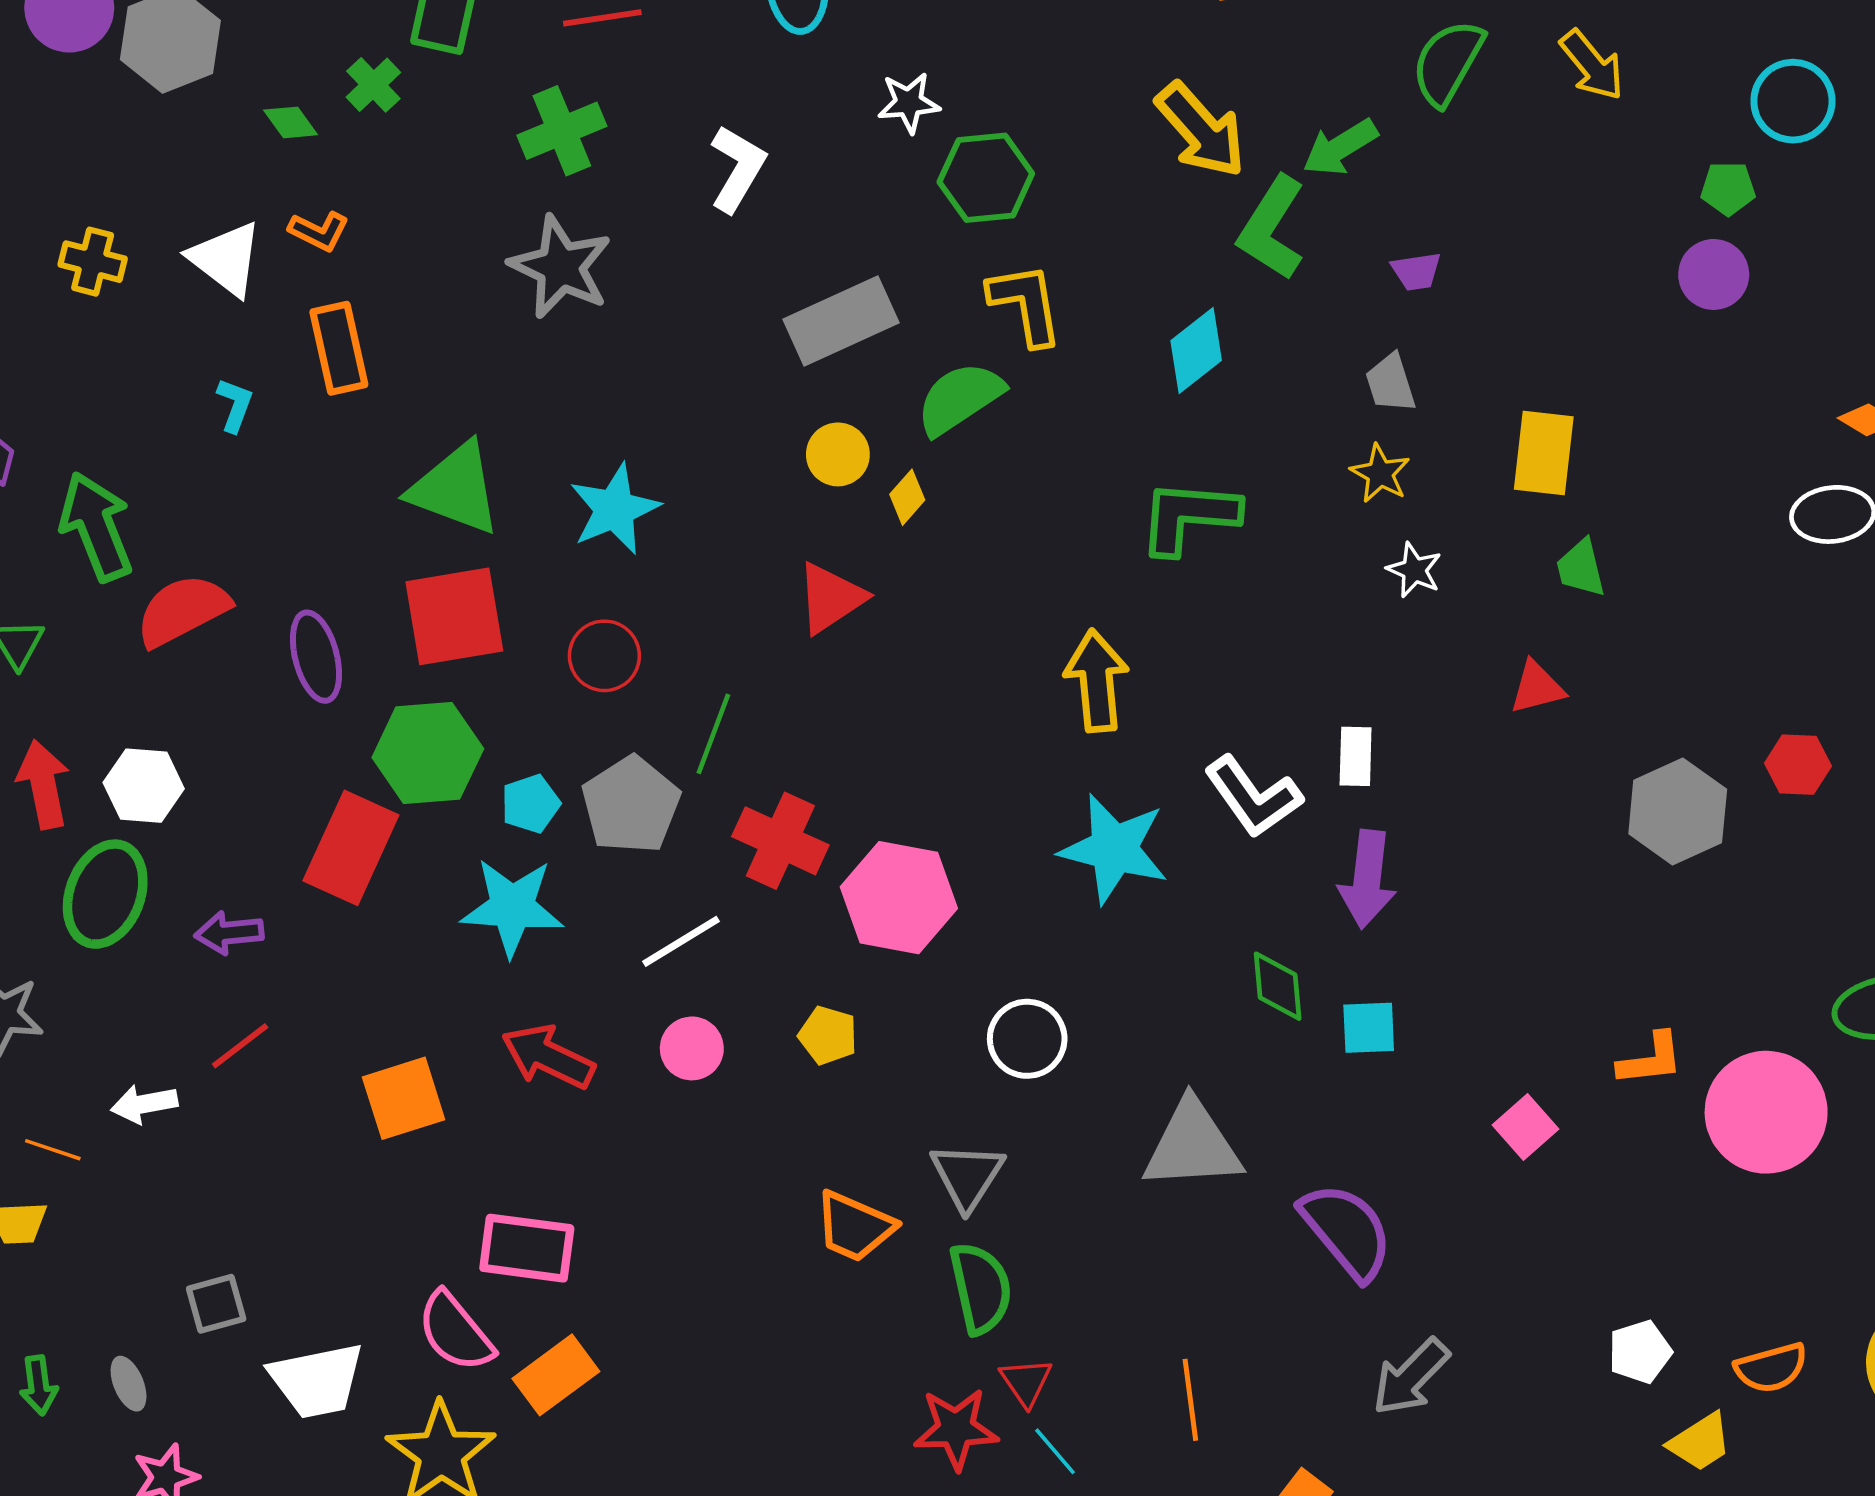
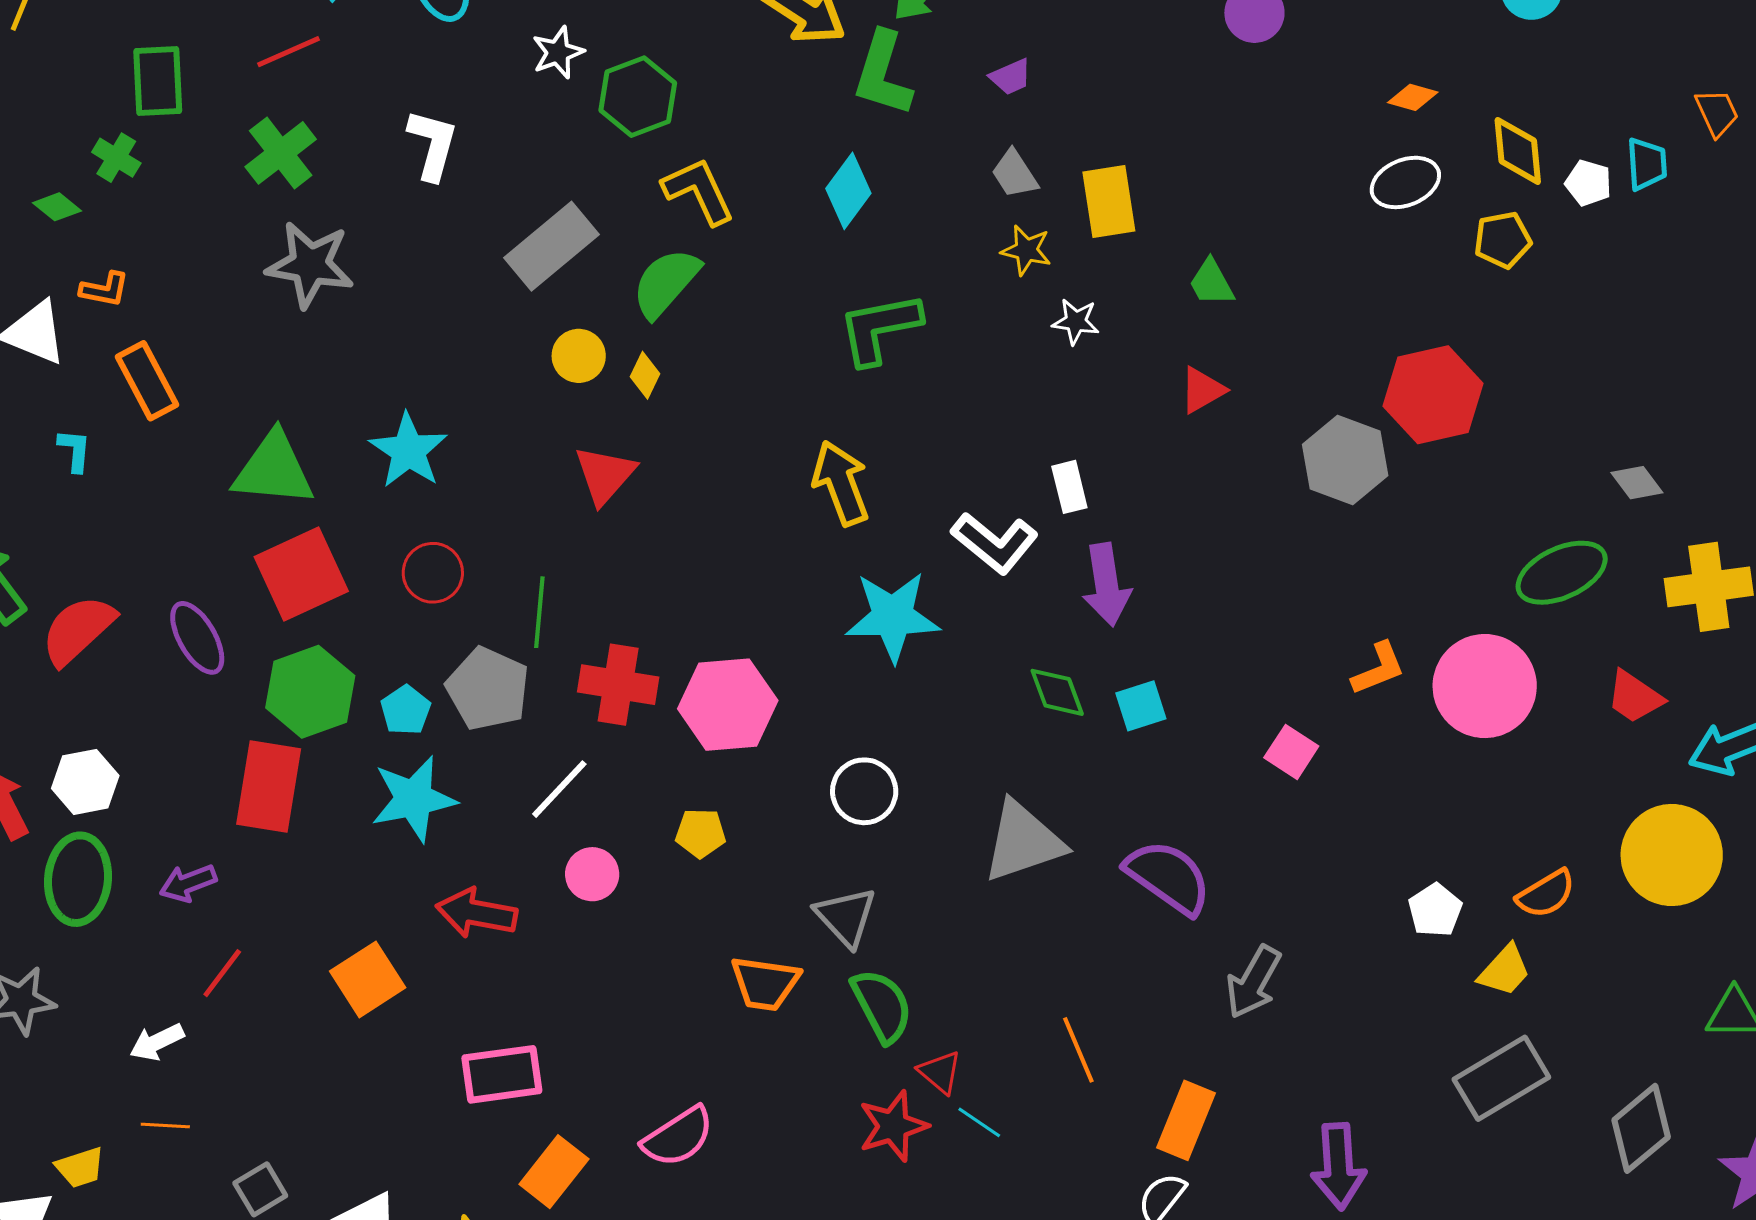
yellow rectangle: (1544, 453) -> (1109, 202), moved
red hexagon: (1798, 765) -> (1433, 395), size x1.8
orange line: (53, 1150) -> (165, 1126), moved
pink semicircle: (455, 1332) -> (678, 1137), moved, turned -68

